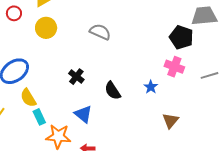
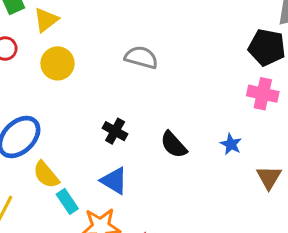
blue star: (151, 87) -> (231, 144), moved
blue triangle: (83, 114) -> (114, 181), moved

